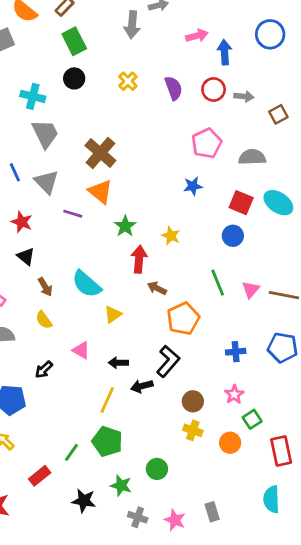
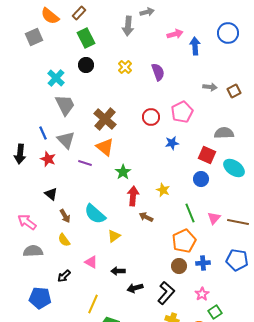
red circle: (214, 89) -> (151, 117), moved
cyan cross: (33, 96) -> (56, 78), turned 30
gray arrow: (244, 96) -> (210, 87), moved
gray semicircle: (252, 157) -> (224, 133), moved
cyan ellipse: (278, 203) -> (234, 168), moved
red star: (22, 222) -> (48, 159), moved
yellow star: (171, 236) -> (163, 190), moved
orange pentagon: (183, 319) -> (184, 241), moved
black L-shape: (168, 361) -> (166, 293), moved
yellow line: (107, 400) -> (93, 304), moved
brown circle: (193, 401) -> (179, 266), moved

